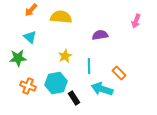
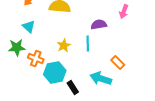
pink arrow: (136, 21) -> (124, 12), moved
cyan line: (89, 66) -> (88, 44), moved
orange cross: (28, 86) -> (36, 58), moved

